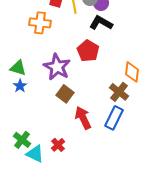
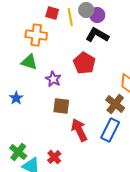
purple star: (57, 67) -> (53, 79), size x0.6
green triangle: (18, 68) -> (29, 62), moved
brown square: (65, 94) -> (61, 106), turned -30

